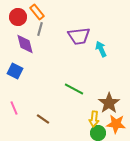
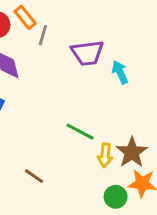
gray line: (40, 29) -> (43, 35), moved
yellow arrow: (94, 119) -> (105, 155), moved

